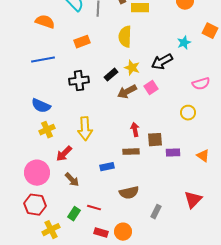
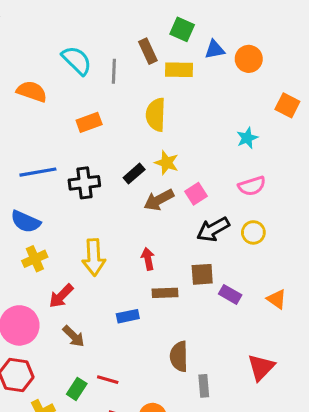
cyan star: (184, 43) -> (247, 138), moved
blue line: (43, 60) -> (38, 172), moved
black arrow: (162, 62) -> (213, 229), moved
pink semicircle: (201, 84) -> (252, 186), moved
red arrow: (135, 130) -> (148, 259), moved
purple rectangle: (173, 153) -> (230, 294), turned 32
brown semicircle: (129, 193) -> (179, 356), moved, turned 102
gray rectangle: (156, 212) -> (204, 386), turned -32

